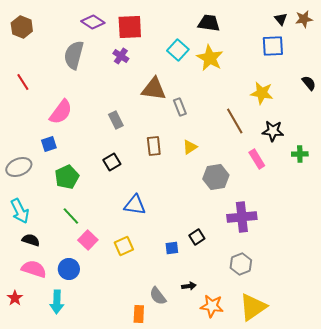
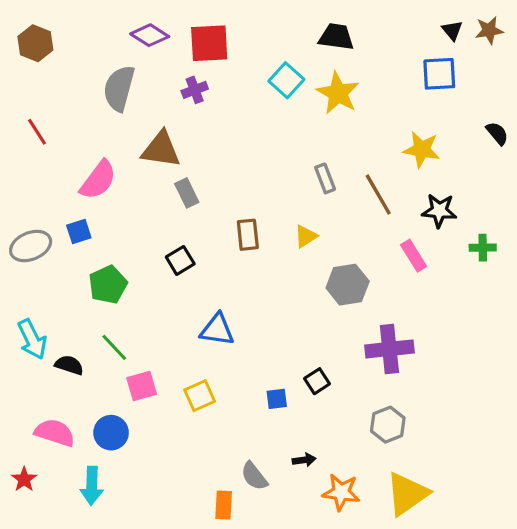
purple cross: (121, 56) -> (195, 90), turned 35
brown triangle: (154, 89) -> (161, 149), moved
gray rectangle: (180, 107) -> (325, 178), moved
gray ellipse: (19, 167) -> (31, 246), moved
black semicircle: (31, 240) -> (69, 365), moved
pink square: (88, 240) -> (142, 386), turned 30

